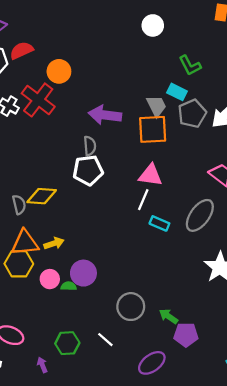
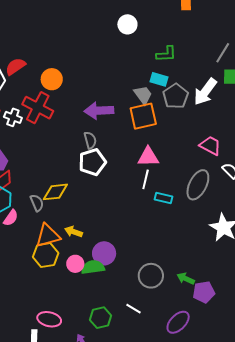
green L-shape: (190, 65) -> (166, 54), turned -55
yellow arrow: (54, 243) -> (74, 232), turned -132
green semicircle: (69, 286) -> (93, 267), size x1.6

